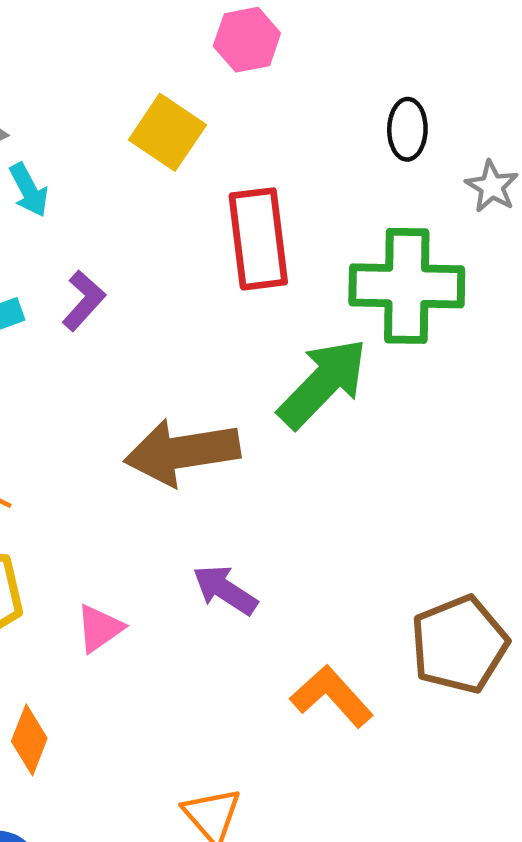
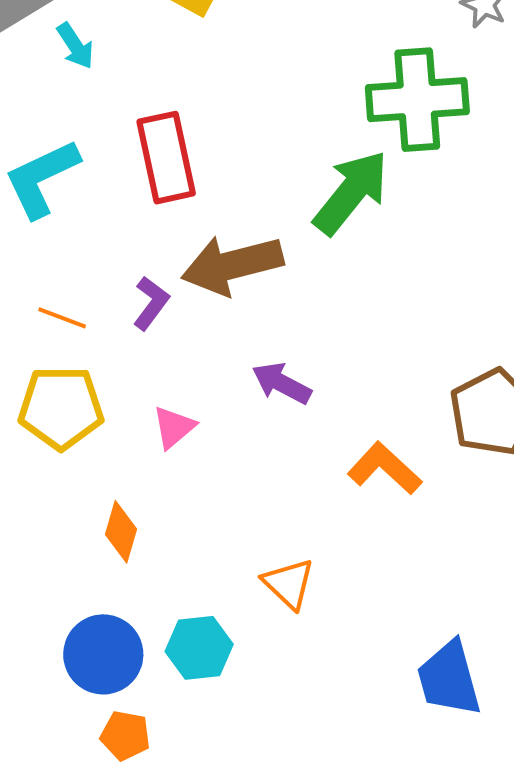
red rectangle: (258, 239) -> (166, 158), moved
purple L-shape: (84, 301) -> (151, 303), moved

